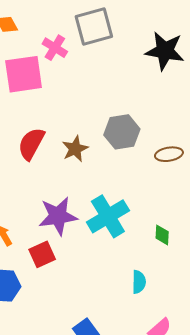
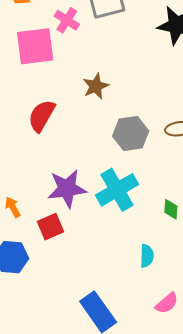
gray hexagon: (122, 132) -> (131, 134), moved
brown star: (75, 149) -> (96, 86), moved

